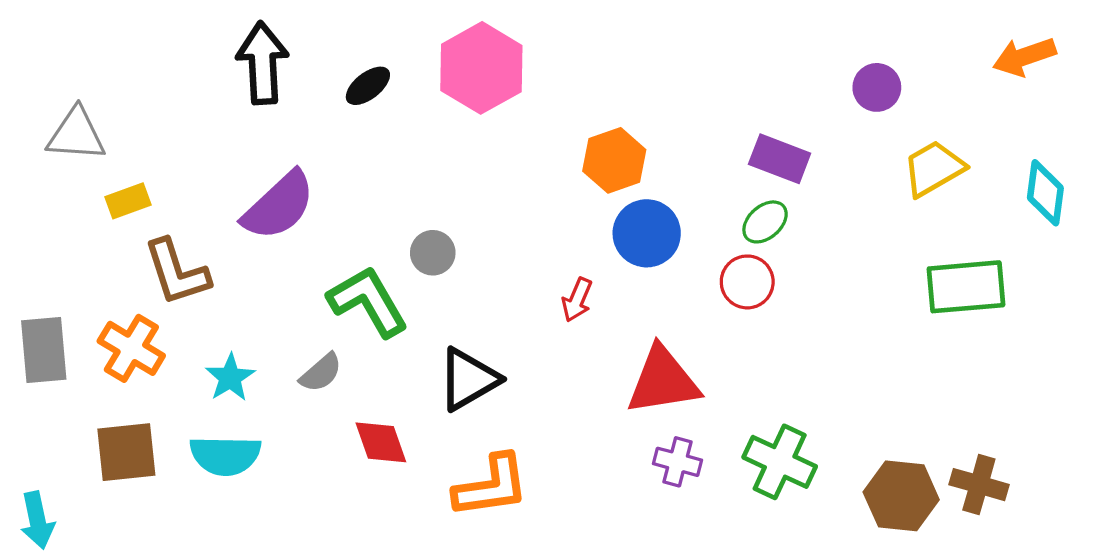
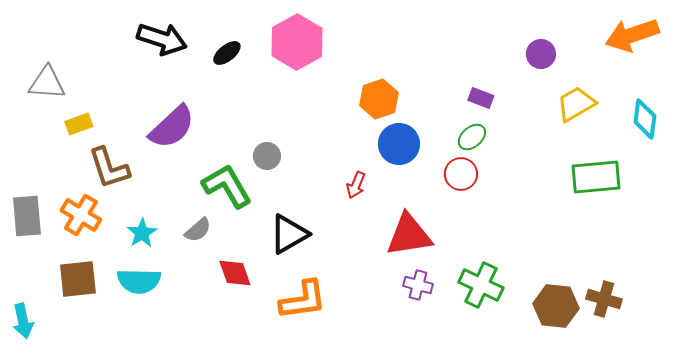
orange arrow: (1024, 57) -> (632, 35), size x1.4
black arrow: (263, 63) -> (162, 39), turned 111
purple rectangle: (780, 159) -> (481, 98), size x0.7

